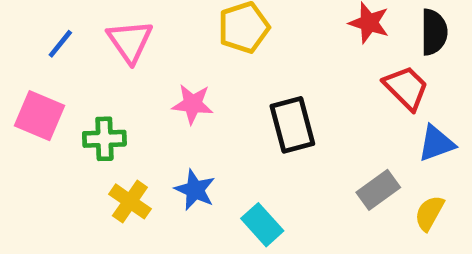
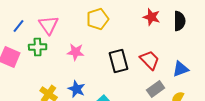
red trapezoid: (406, 88) -> (150, 60), moved
green cross: (104, 139) -> (38, 47), moved

